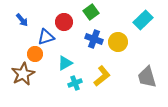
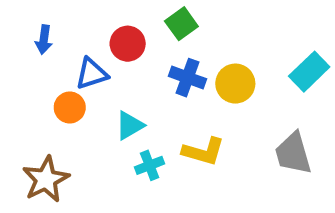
blue arrow: (22, 20) -> (44, 40), turned 48
cyan rectangle: (143, 20) -> (309, 72), moved
brown star: (23, 74) -> (46, 179), moved
yellow L-shape: (102, 76) -> (203, 151), turned 55

